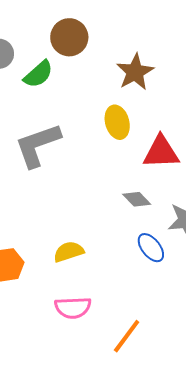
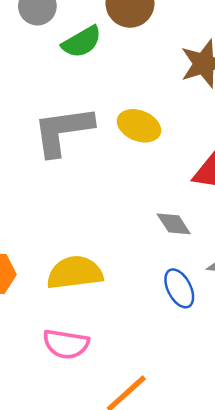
yellow ellipse: (117, 122) -> (139, 126), moved, turned -64
yellow semicircle: (69, 252) -> (75, 273), size x1.4

